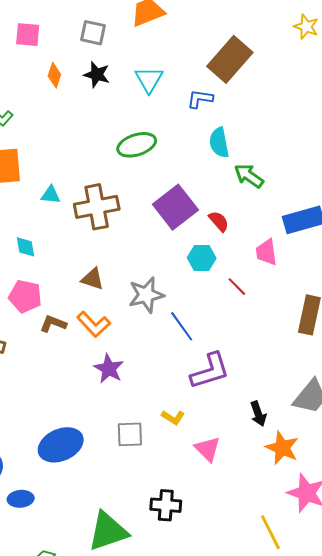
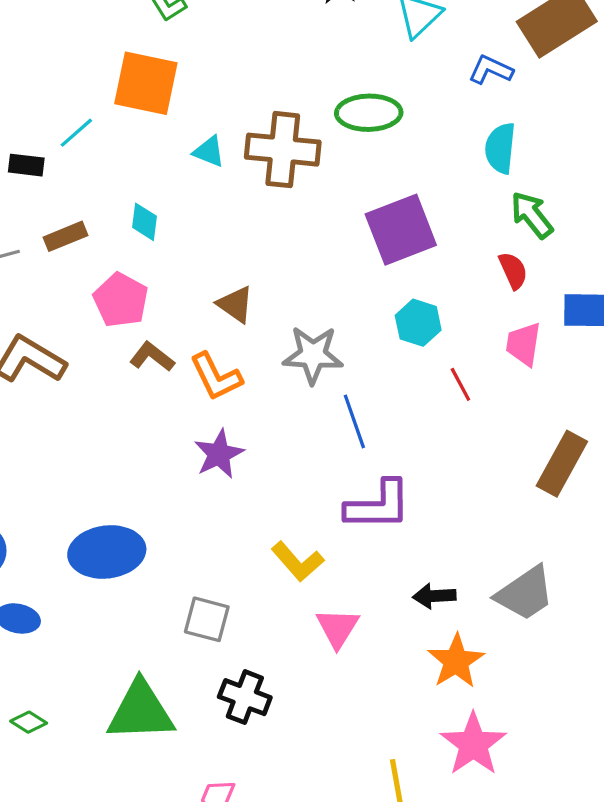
brown cross: (97, 207) -> (283, 150), moved
red semicircle: (219, 221) -> (513, 271), moved
black arrow: (258, 414) -> (434, 596), turned 90
yellow L-shape: (173, 417) -> (298, 561), size x1.4
gray square: (130, 434) -> (207, 619), moved

